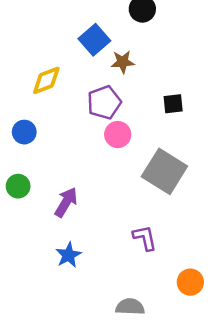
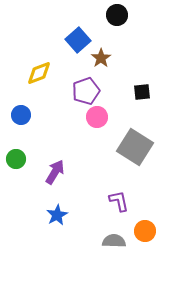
brown star: (123, 62) -> (101, 58), turned -30
orange circle: (190, 282) -> (145, 231), moved
gray semicircle: (130, 307) -> (114, 241), moved

